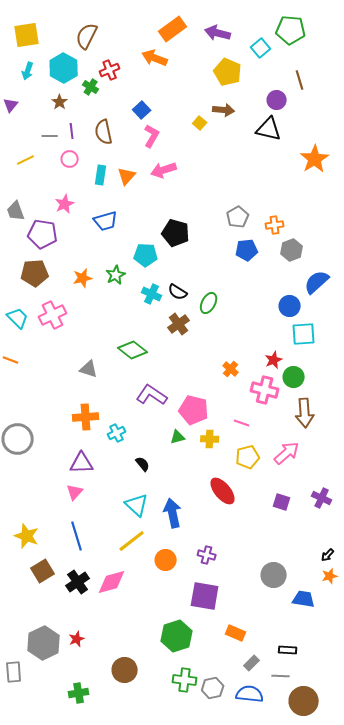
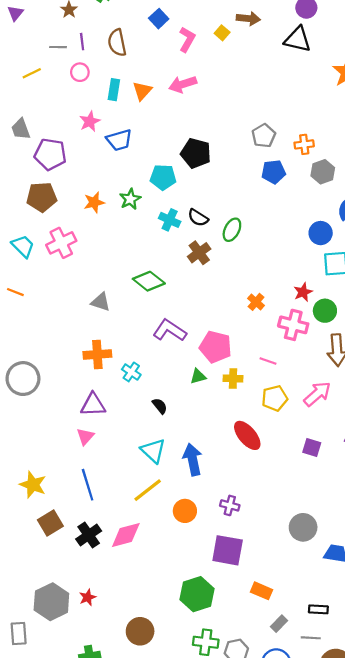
pink L-shape: (152, 136) -> (187, 39), moved
pink star: (65, 204) -> (90, 121), moved
cyan cross: (117, 433) -> (131, 372), turned -30

